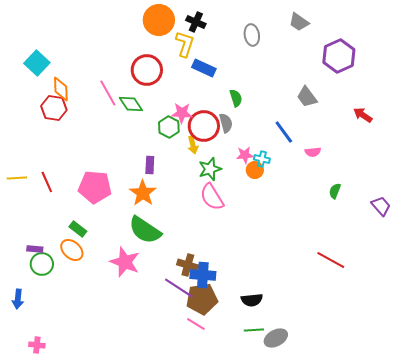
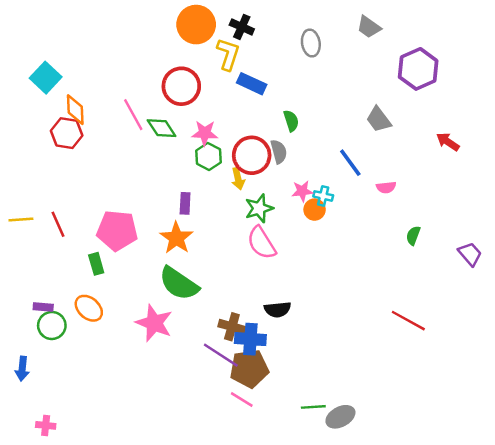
pink star: (182, 113) -> (205, 133), moved
green rectangle: (78, 229) -> (96, 264), moved, turned 36
black semicircle: (252, 300) -> (278, 309), moved

